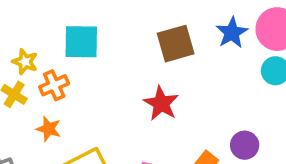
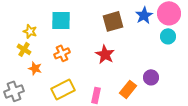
orange cross: (54, 85) -> (62, 53), moved
orange star: (49, 129) -> (35, 68), moved

